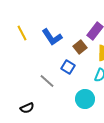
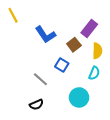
yellow line: (22, 33) -> (13, 15), moved
black semicircle: (27, 108) -> (36, 105), moved

